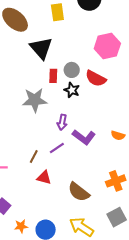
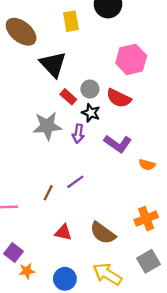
red rectangle: (53, 76) -> (68, 97), turned -48
purple arrow: (62, 122) -> (78, 134), moved
purple L-shape: (84, 137) -> (118, 144), moved
red triangle: (44, 178) -> (63, 232), moved
orange star: (21, 226) -> (27, 271), moved

